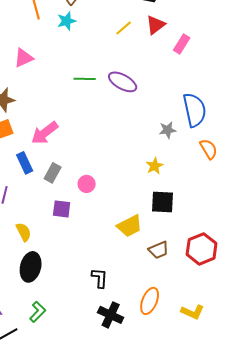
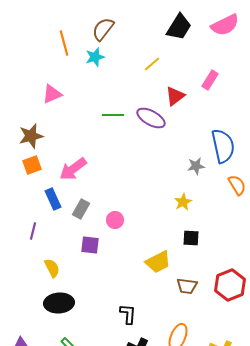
red triangle: (156, 25) -> (175, 96), moved
black square: (163, 202) -> (191, 238), size x0.7
brown trapezoid: (159, 250) -> (187, 286), turned 30
black ellipse: (31, 267) -> (59, 303), turned 72

